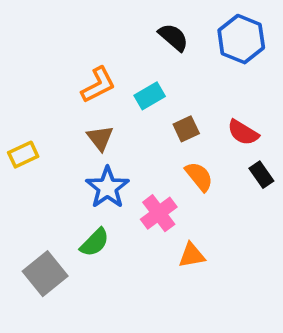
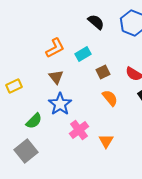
pink cross: (159, 213) -> (79, 130), moved
green semicircle: (95, 242) -> (34, 121), moved
orange triangle: (192, 255) -> (106, 141), turned -49

